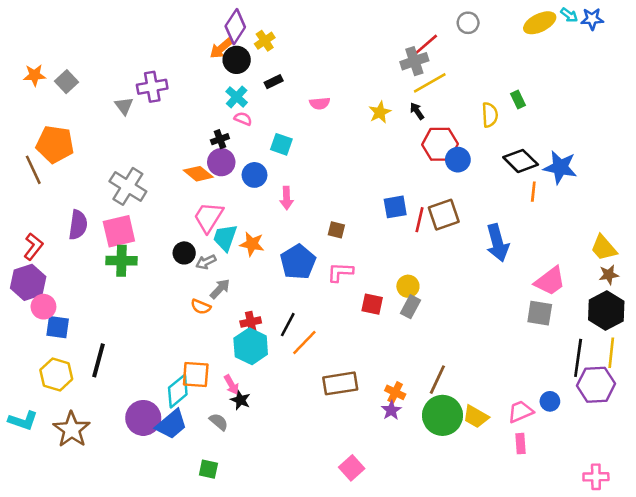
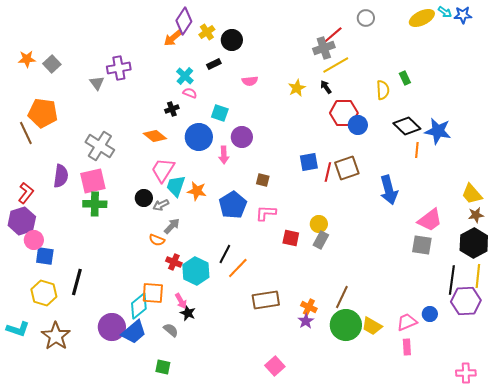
black circle: (237, 60) -> (232, 40), moved
purple circle: (221, 162) -> (242, 137), moved
blue circle: (255, 175) -> (199, 137), size x1.4
red cross: (251, 322) -> (174, 262), moved, turned 35

